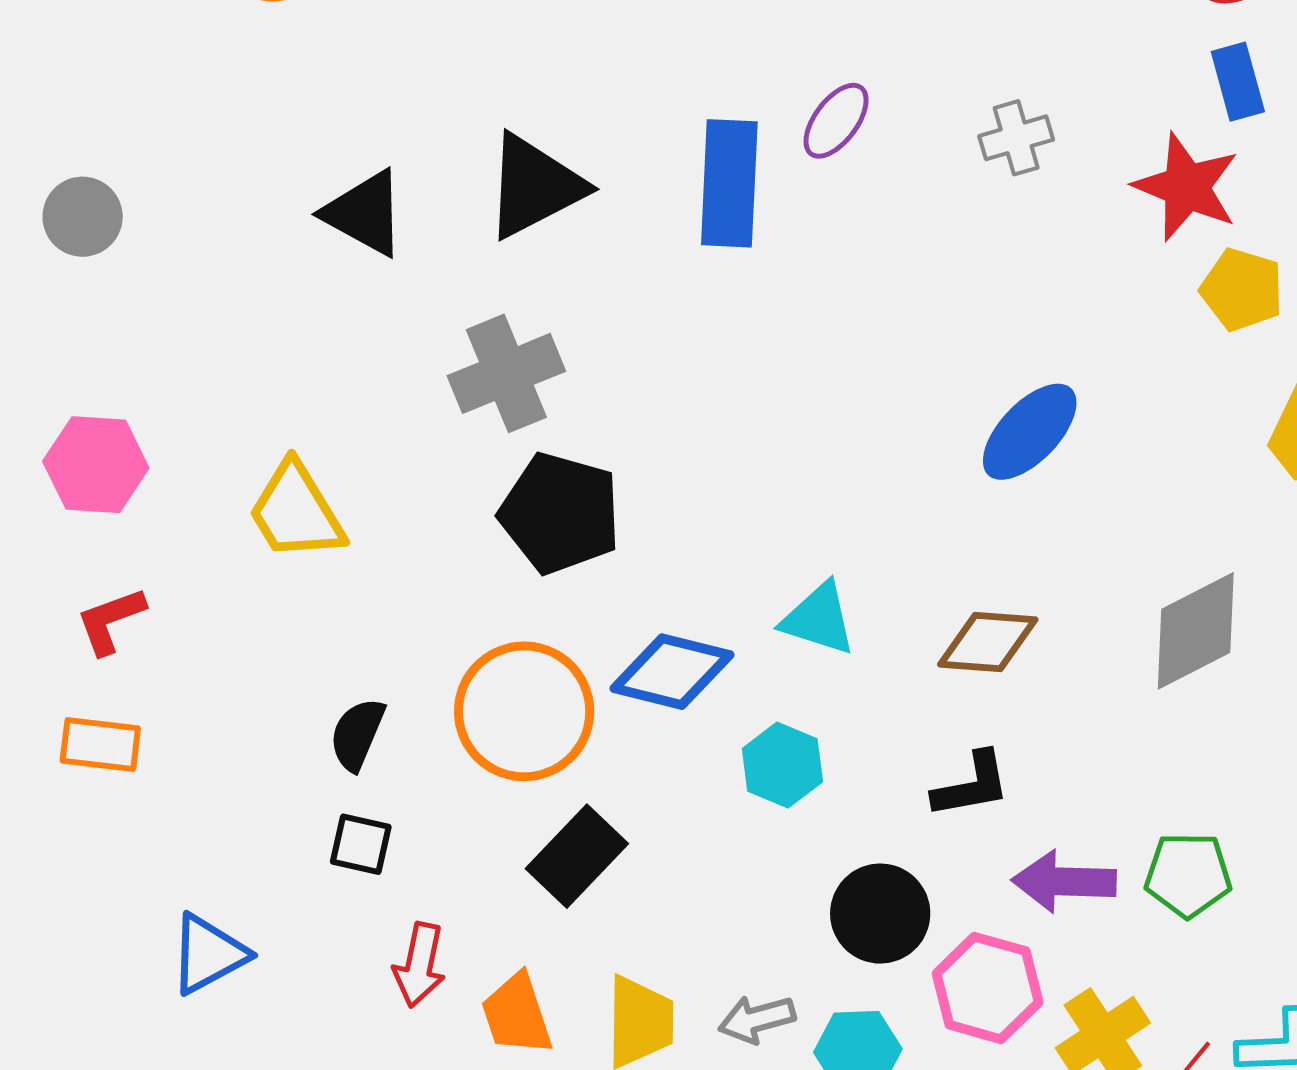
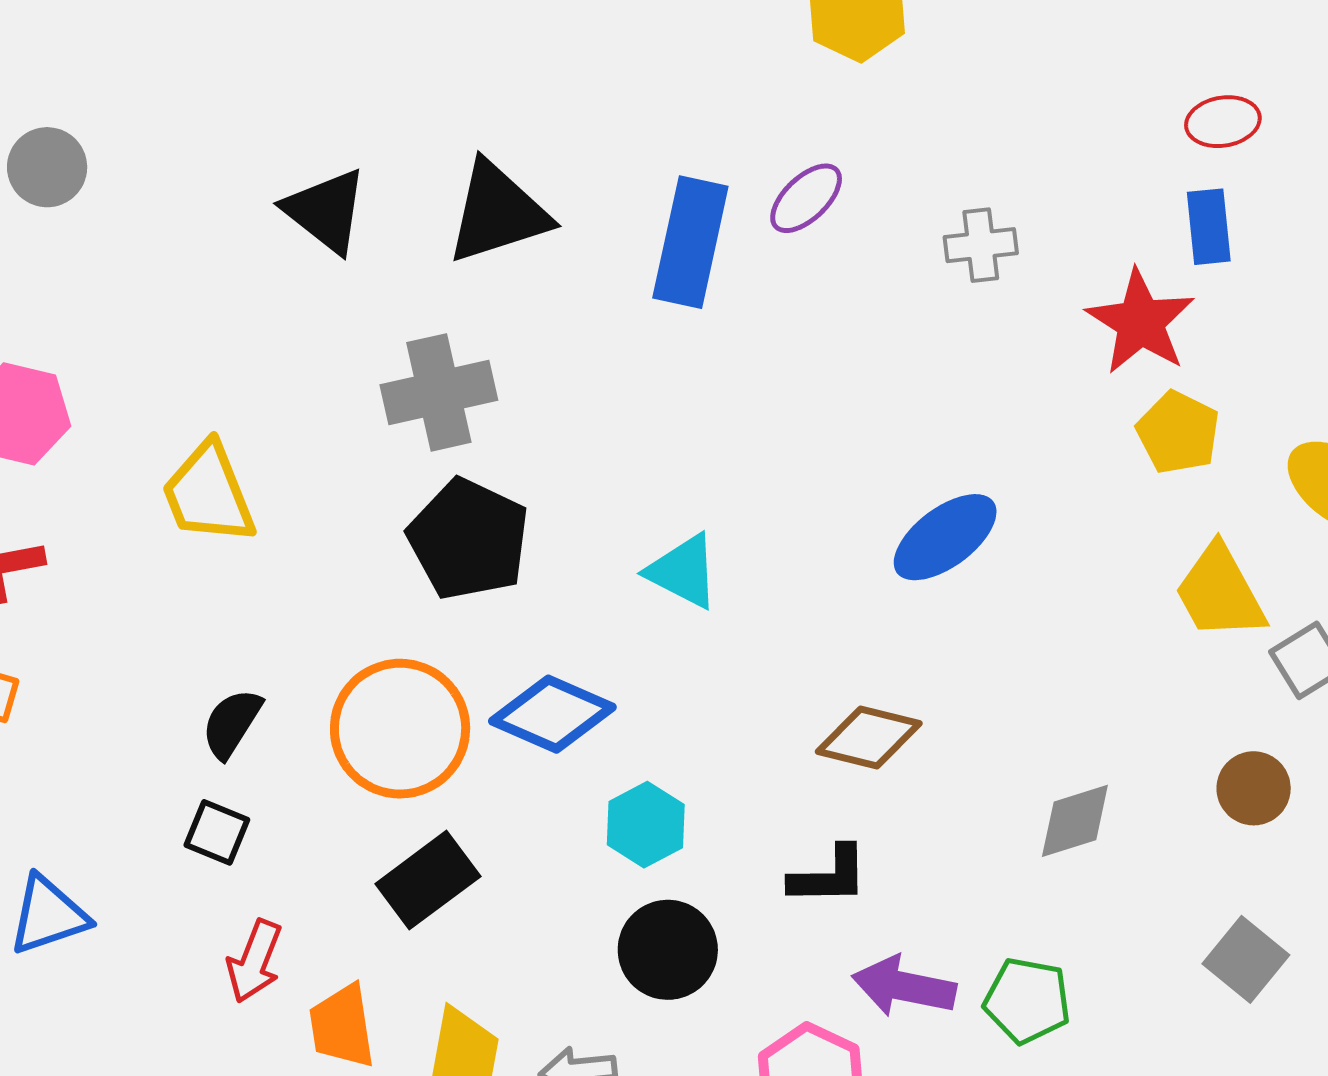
cyan triangle: (819, 619) -> (683, 571), moved
gray diamond: (1196, 631) -> (1075, 821), moved, size x0.7
black circle: (880, 914) -> (668, 950), moved

